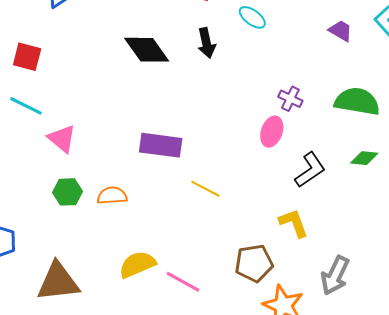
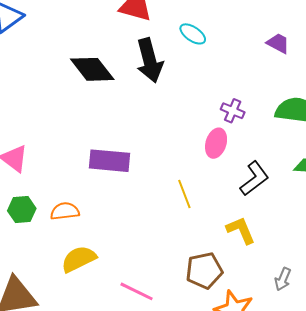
black arrow: (206, 43) -> (150, 60), size x1.5
yellow line: (205, 189) -> (184, 194), moved, turned 44
yellow semicircle: (137, 264) -> (79, 259), moved
gray arrow: (335, 275) -> (283, 279), size x0.6

